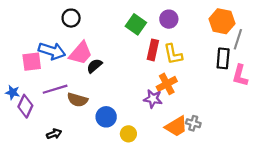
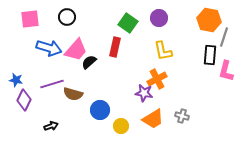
red rectangle: (153, 50) -> (115, 47), moved
pink square: (32, 62) -> (30, 19), moved
blue star: (13, 92) -> (16, 80), moved
orange trapezoid: (176, 126) -> (153, 119), moved

